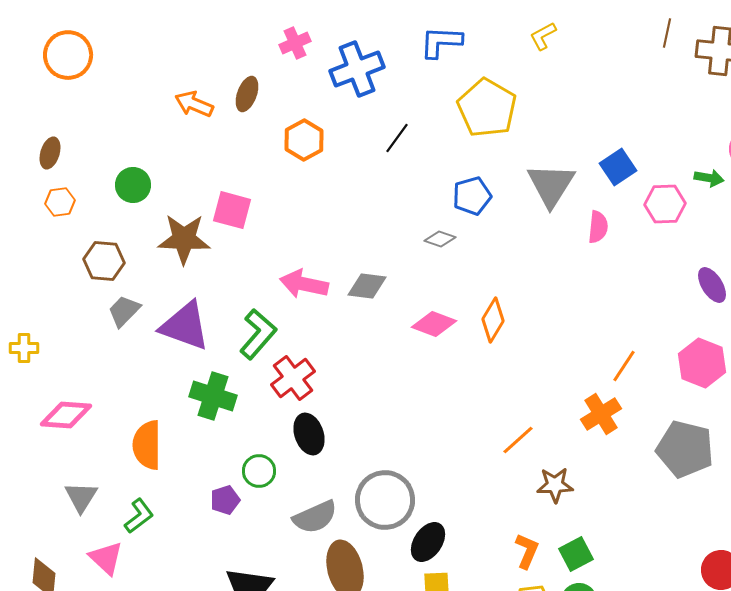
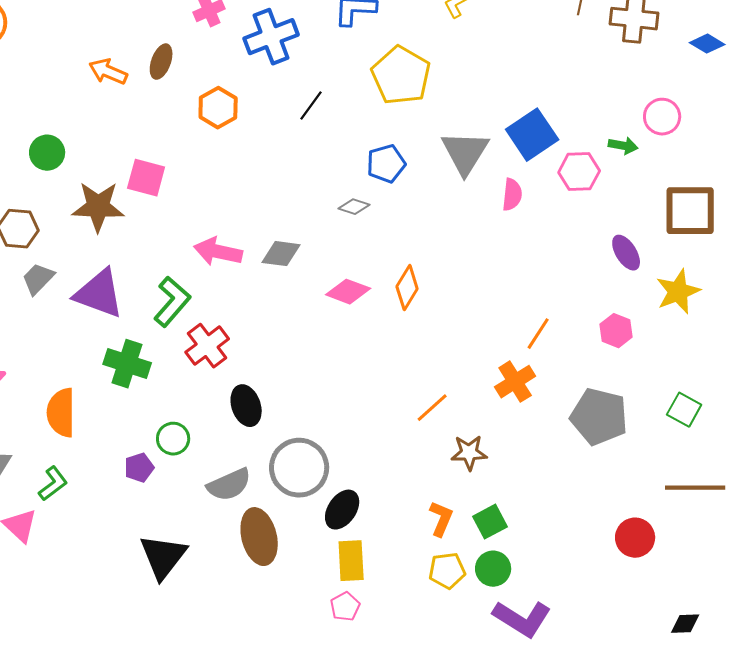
blue square: (618, 167) -> (532, 135), size x1.4
pink hexagon: (702, 363) -> (616, 331), size x0.7
black ellipse: (309, 434) -> (246, 406), moved

